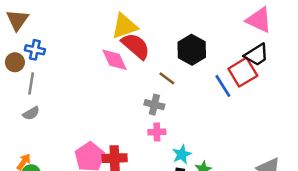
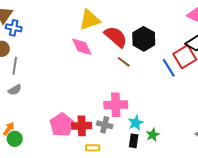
red semicircle: (136, 46) -> (116, 37), moved
blue cross: (35, 50) -> (14, 28), moved
gray cross: (154, 105) -> (105, 125), moved
pink cross: (157, 132) -> (116, 105), size x1.6

